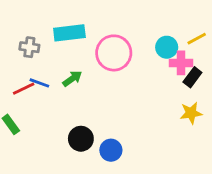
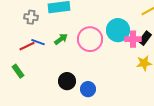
cyan circle: (167, 47) -> (118, 30), moved, size x1.5
pink circle: (114, 53) -> (90, 39), moved
pink cross: (181, 63) -> (133, 39), moved

